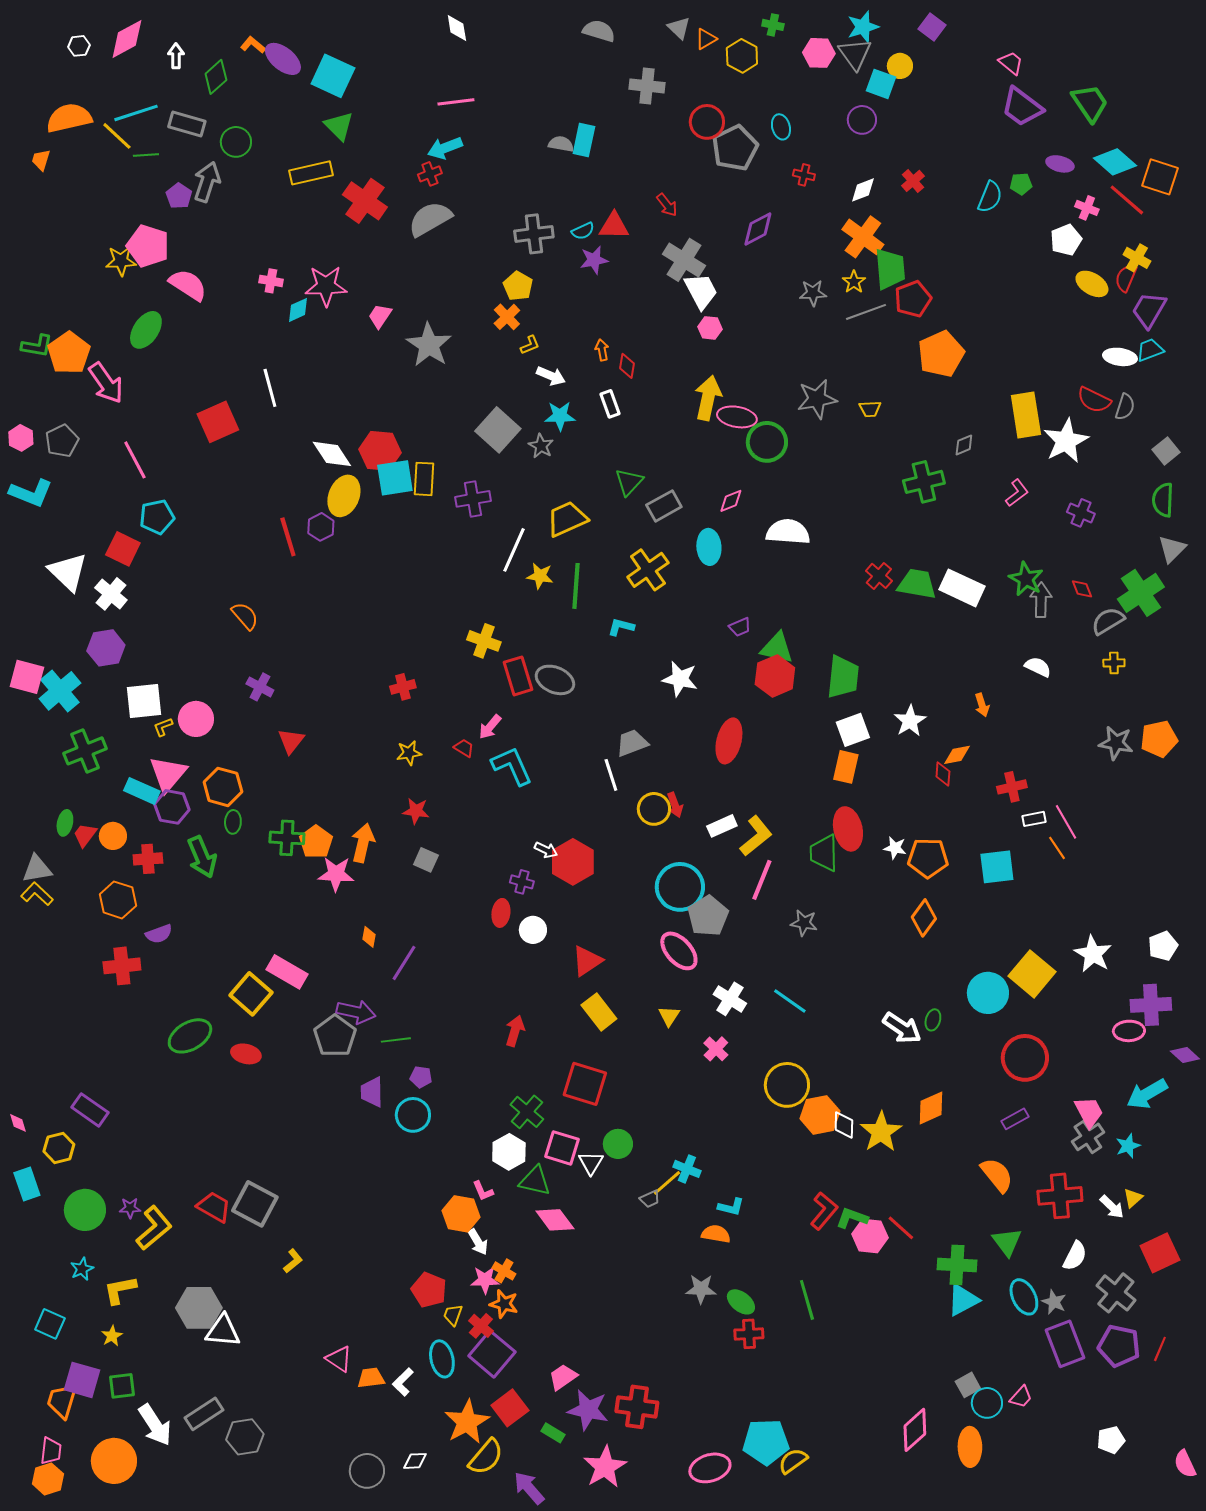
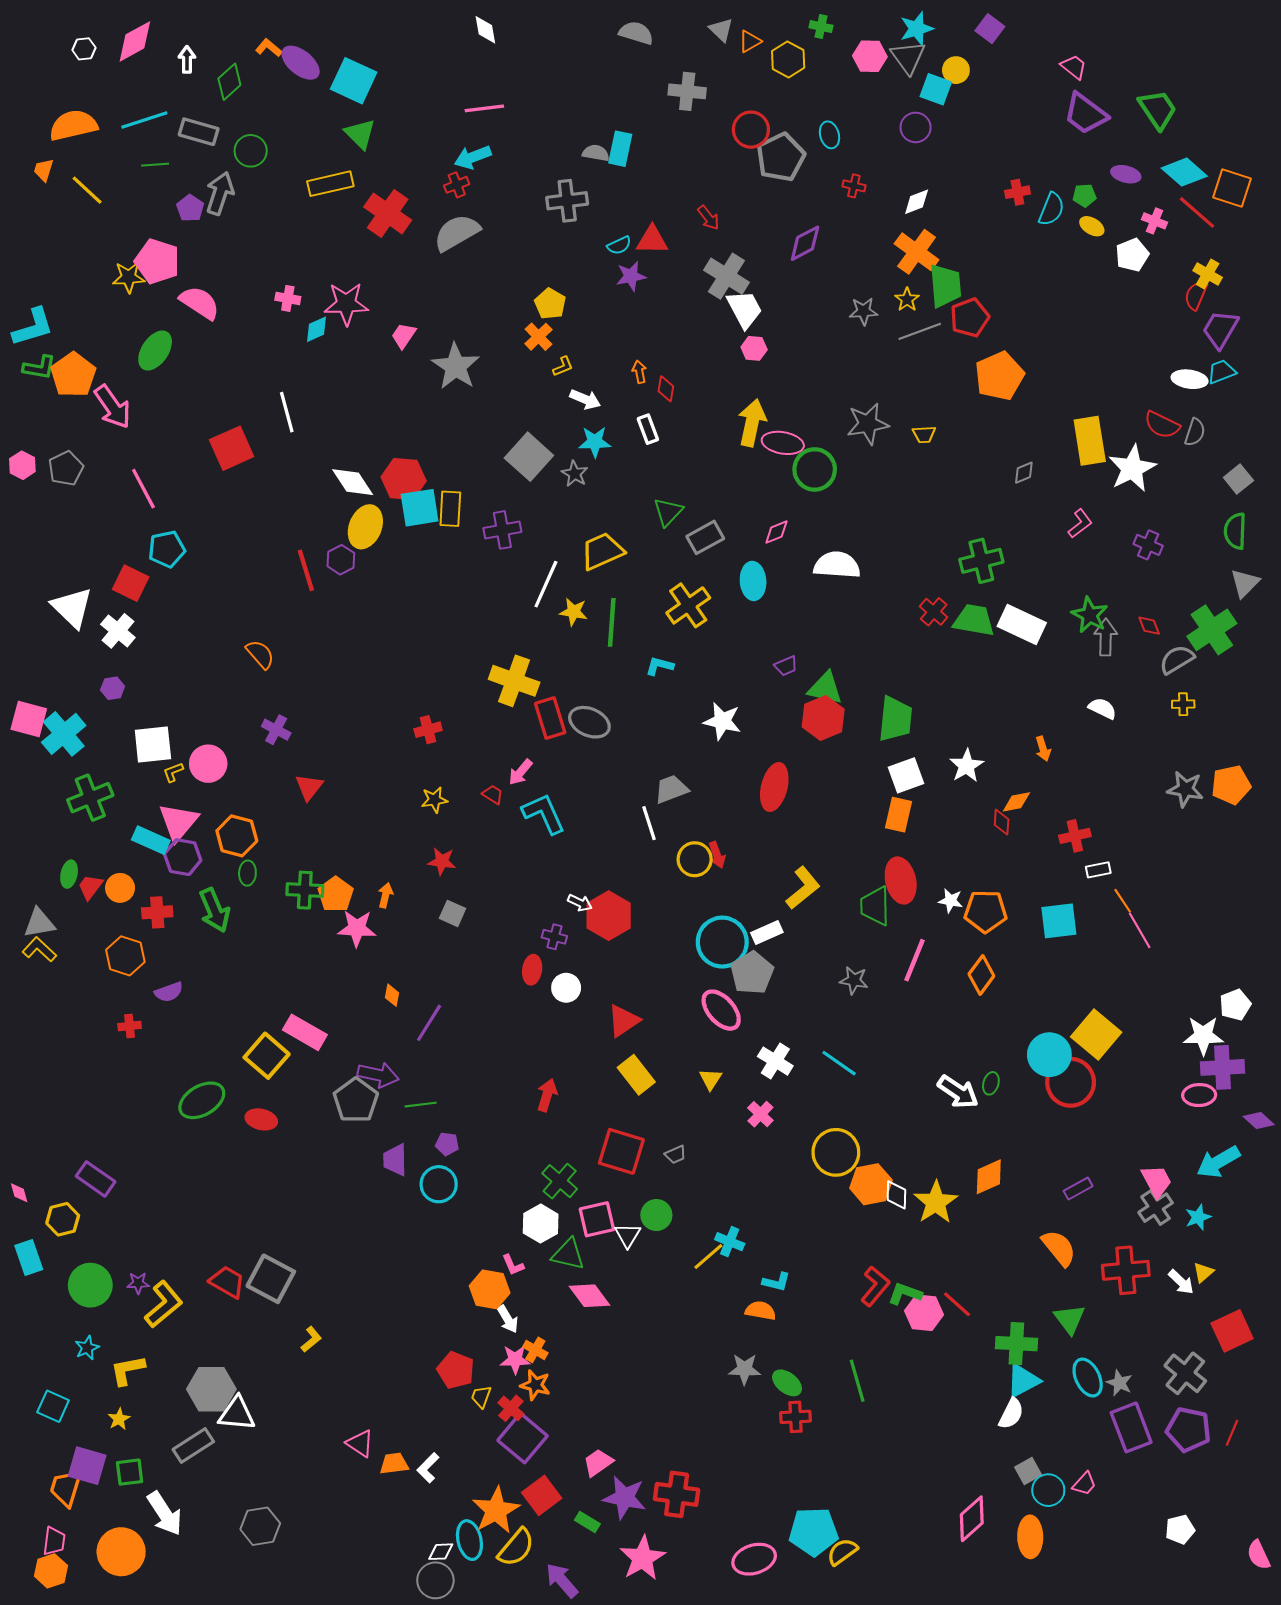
yellow line: (117, 136) -> (87, 190), moved
red cross: (913, 181) -> (1017, 192), moved, turned 30
gray cross: (534, 234) -> (567, 201), moved
yellow ellipse: (1092, 284) -> (1092, 226), moved, size x0.7
green cross: (924, 482) -> (981, 561), moved
cyan L-shape: (31, 493) -> (33, 327), moved, turned -39
yellow cross: (484, 641) -> (514, 681), size x1.4
purple hexagon: (106, 648) -> (113, 688), size x0.6
pink line: (1066, 822) -> (1140, 930), moved
white rectangle: (722, 826) -> (767, 933), moved
orange arrow: (363, 843) -> (386, 895), size x0.6
pink line: (762, 880) -> (914, 960), moved
white star: (1093, 954) -> (1203, 1036), moved, turned -30
red cross: (122, 966) -> (130, 1026), size x0.6
red circle: (1025, 1058) -> (1071, 1082), moved
pink square: (562, 1148) -> (597, 1219), turned -30
gray trapezoid: (650, 1199) -> (675, 1155), moved
white semicircle: (1075, 1256) -> (1011, 1414), moved
cyan ellipse: (442, 1359) -> (469, 1540), moved
gray rectangle: (204, 1414) -> (193, 1446), moved
gray circle: (367, 1471) -> (435, 1580), moved

